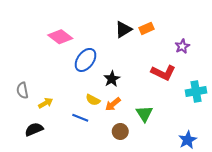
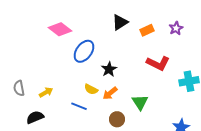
orange rectangle: (147, 28) -> (147, 30), moved
purple star: (182, 46) -> (176, 28), moved
gray semicircle: (22, 90) -> (19, 88), moved

